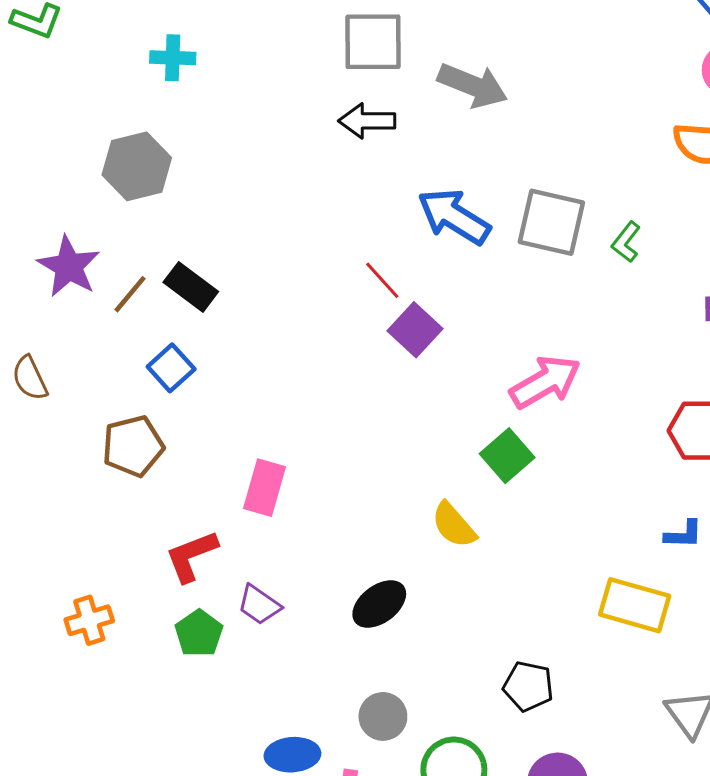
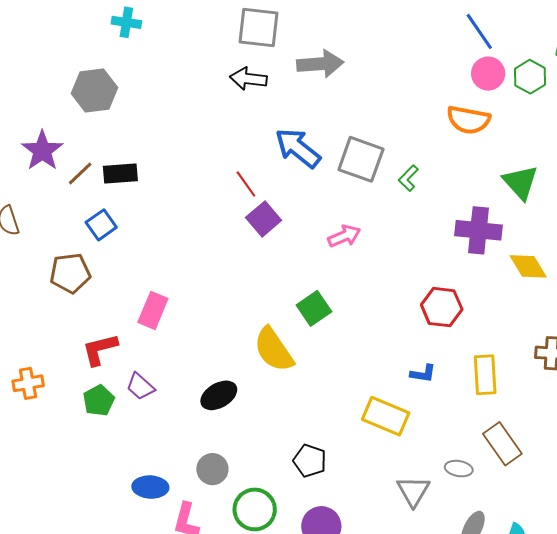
gray arrow: (473, 85) -> (320, 64), turned -33
black rectangle: (191, 287) -> (120, 173), turned -48
pink arrow: (545, 382) -> (344, 236), moved, size x0.7
yellow semicircle: (454, 525) -> (274, 350), size x1.4

